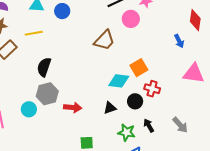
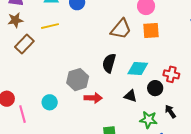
black semicircle: (44, 67) -> (109, 63), moved
orange square: (139, 68) -> (151, 31), moved, turned 30
gray hexagon: (47, 94) -> (78, 80), moved
black triangle: (110, 108) -> (130, 96), turned 40

